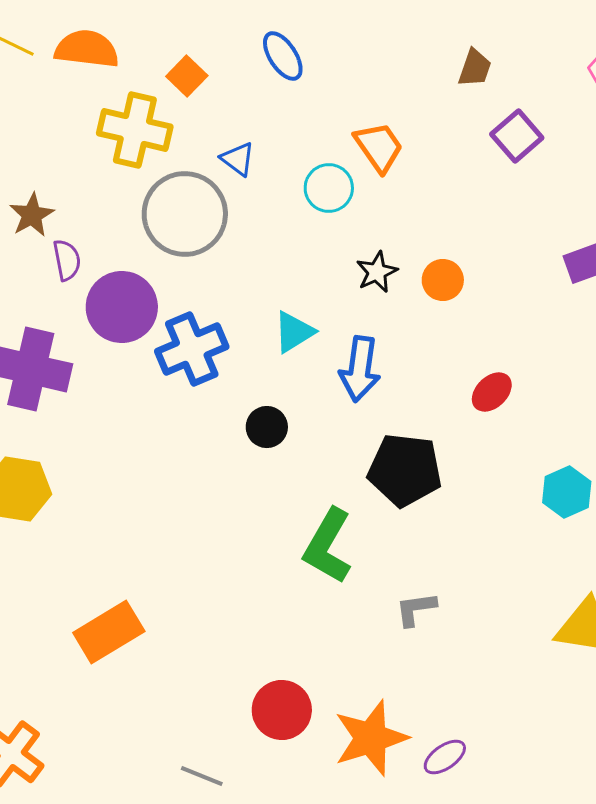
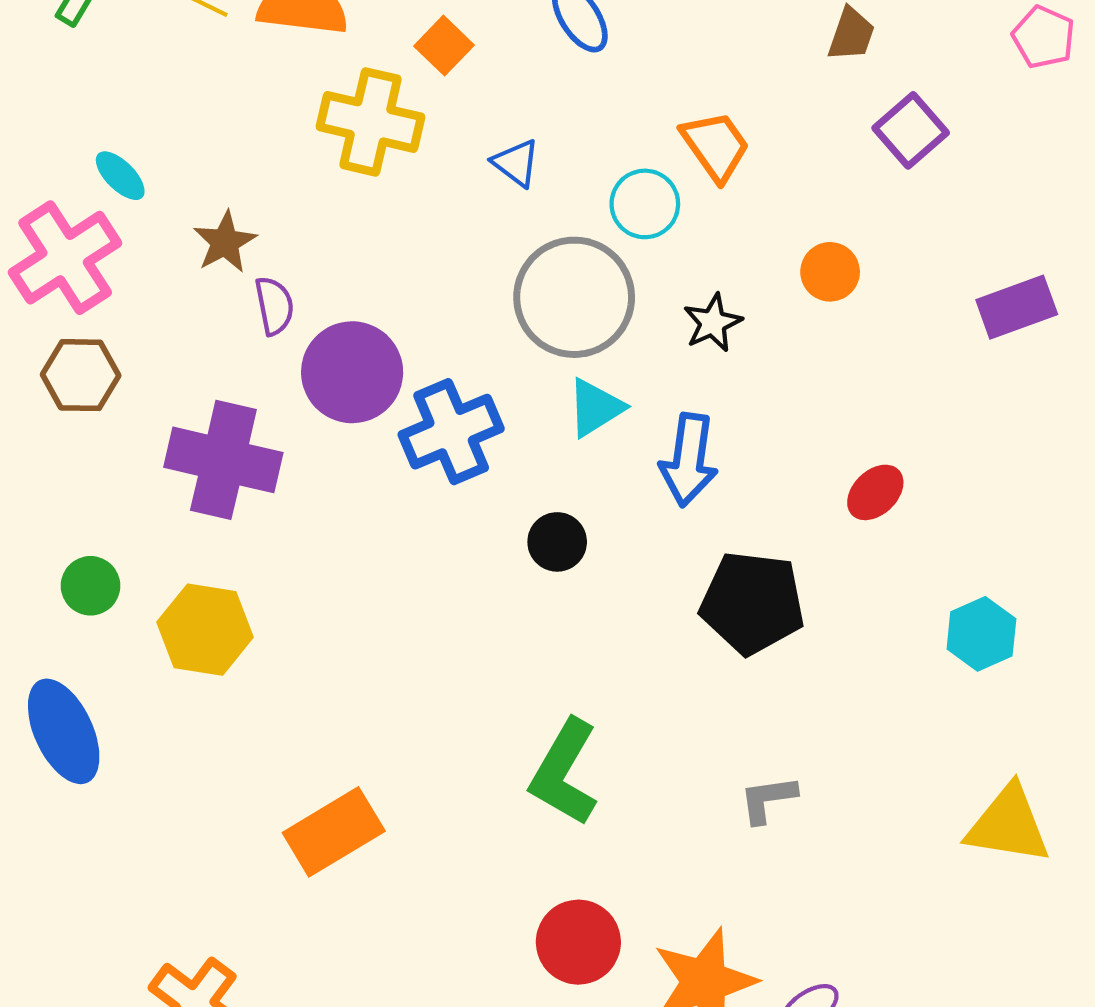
gray circle: (185, 214) -> (574, 297), moved
orange circle: (443, 280) -> (830, 272), moved
green L-shape: (328, 546) -> (564, 772), moved

